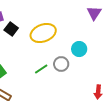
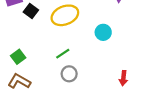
gray circle: (61, 64) -> (69, 74), moved

